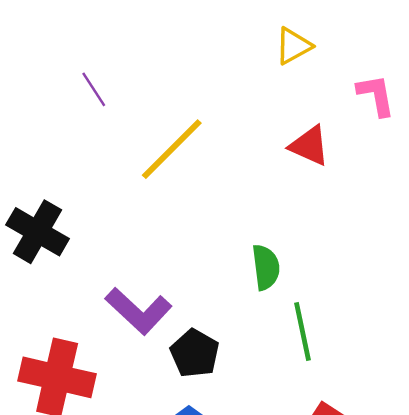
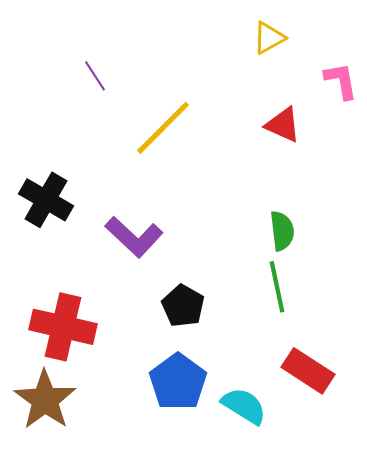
green semicircle: (266, 267) -> (282, 231), moved
purple L-shape: (138, 311) -> (134, 237), moved

